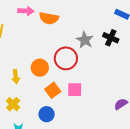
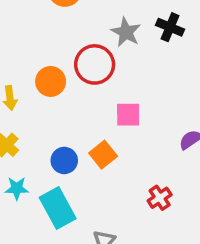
orange square: (53, 90) -> (103, 155), moved
pink square: (75, 90) -> (128, 115), moved

